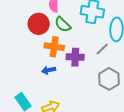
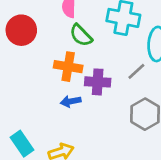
red circle: (39, 24) -> (21, 30), moved
blue arrow: (49, 70) -> (71, 101), moved

